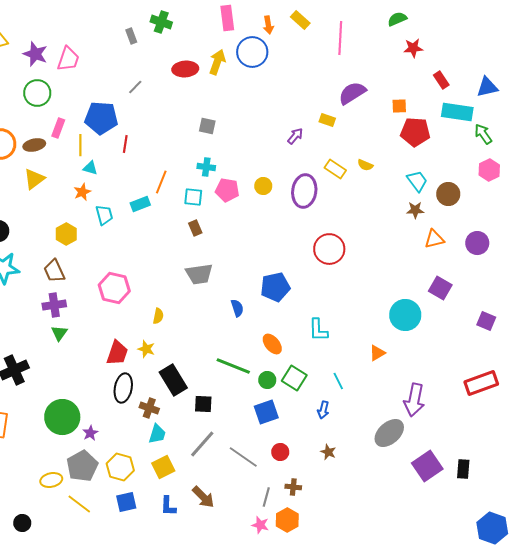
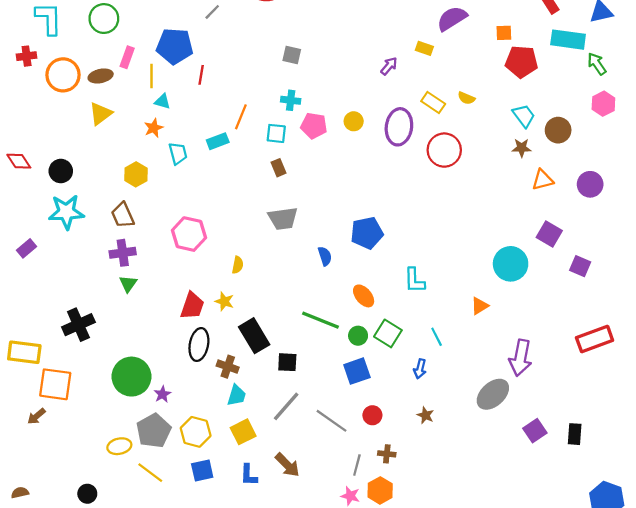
red circle: (329, 249) -> (444, 150), moved
purple square: (486, 321) -> (580, 266), moved
purple square: (427, 466) -> (535, 431), size x0.7

